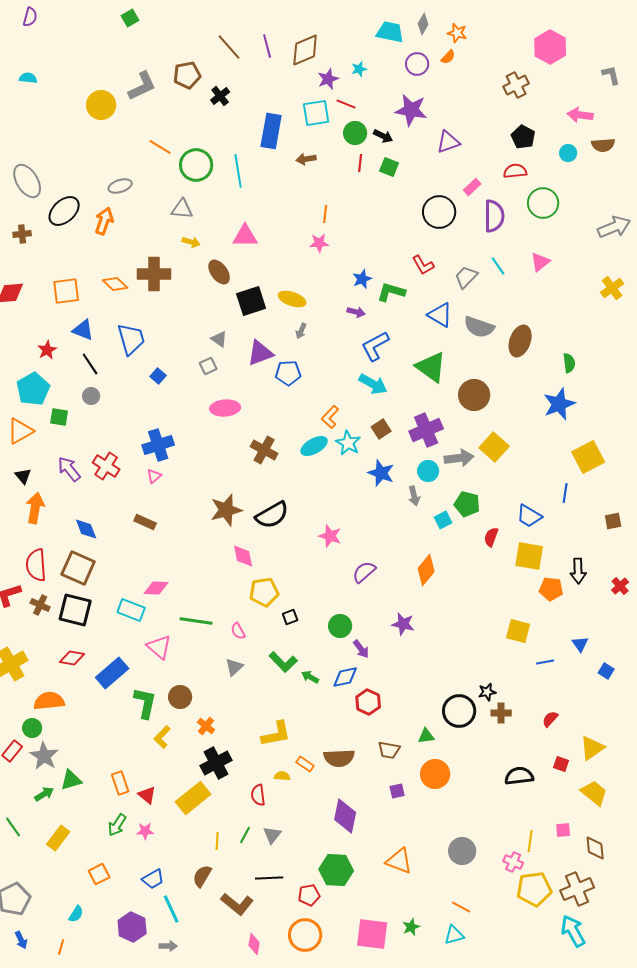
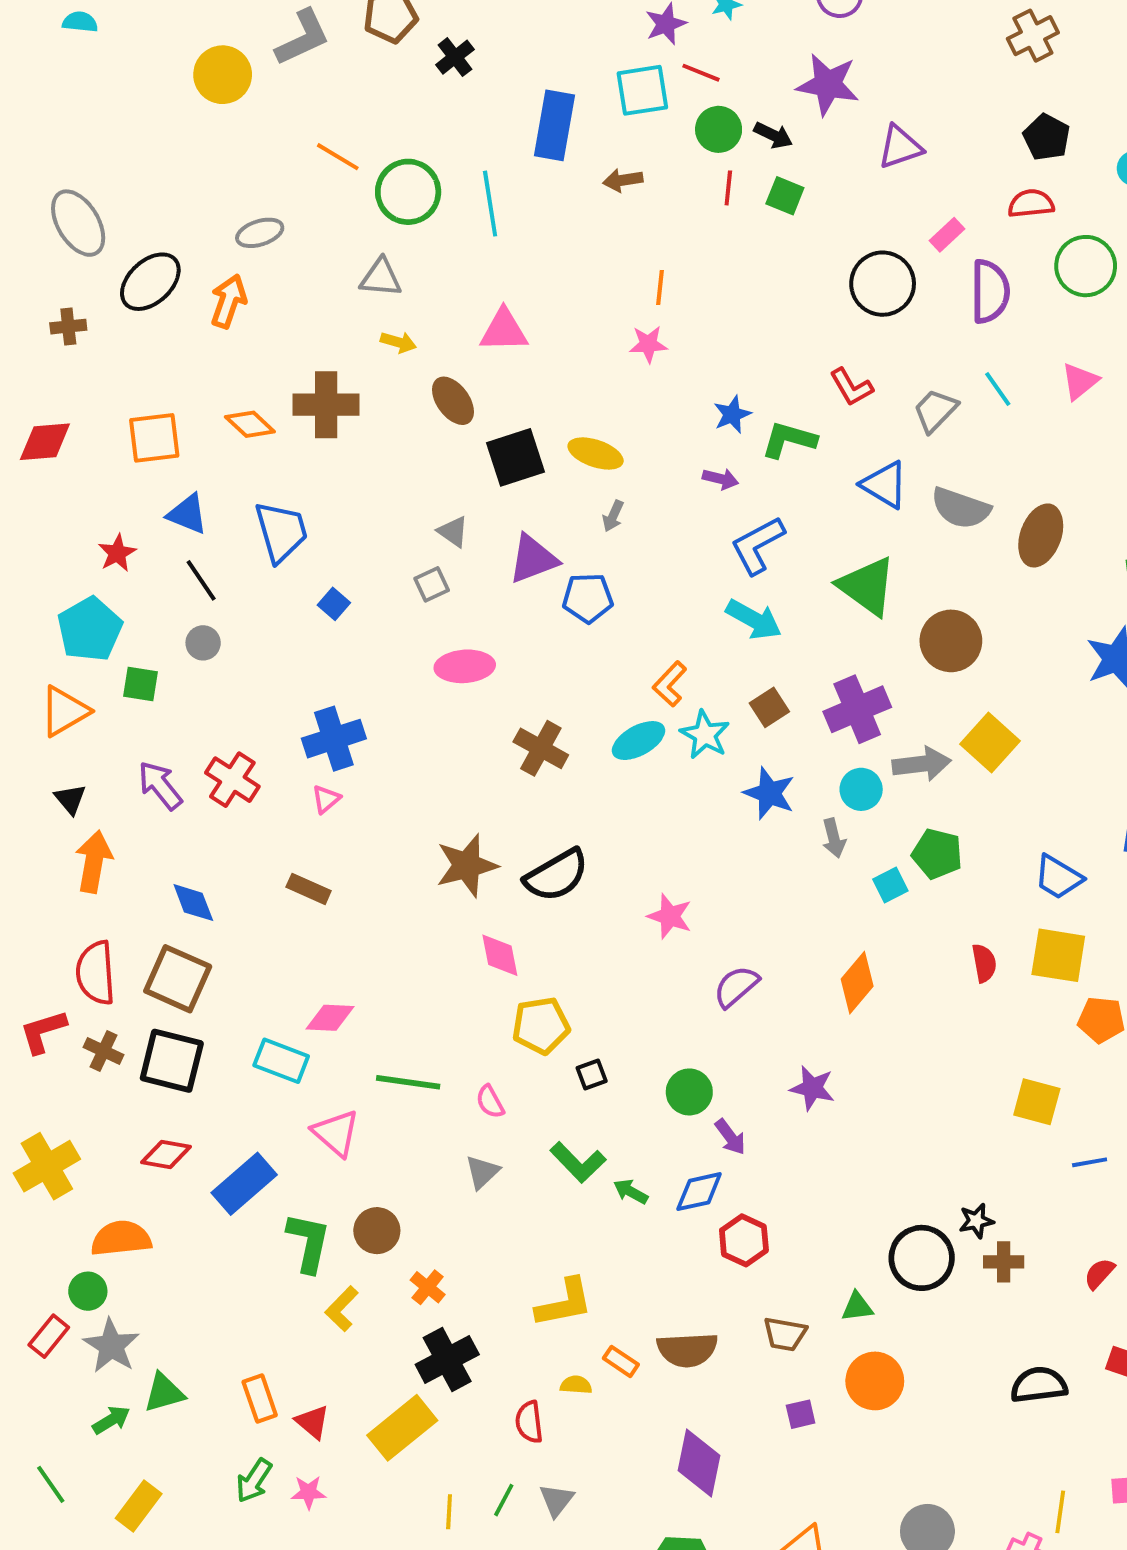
red semicircle: (491, 537) -> (984, 963), moved, turned 150

